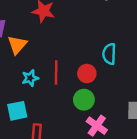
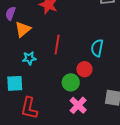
red line: (56, 73) -> (57, 45), moved
red circle: (87, 73) -> (84, 69), moved

